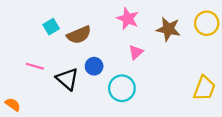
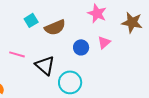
blue circle: (94, 66) -> (81, 47), moved
cyan circle: (122, 88) -> (70, 82), moved

